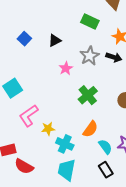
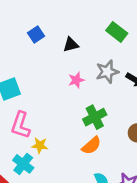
pink L-shape: (29, 116) -> (21, 125), turned -50
orange semicircle: (90, 129) -> (91, 146), moved
cyan cross: (65, 144) -> (23, 164), moved

